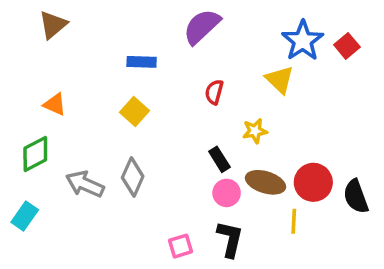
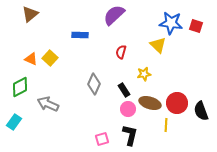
blue star: (303, 41) -> (171, 23), turned -30
red square: (347, 46) -> (196, 26), turned -32
yellow square: (134, 111) -> (50, 58), moved
gray diamond: (133, 177) -> (94, 84), moved

